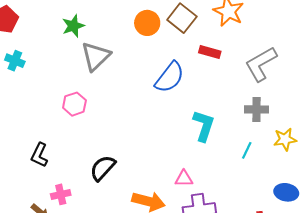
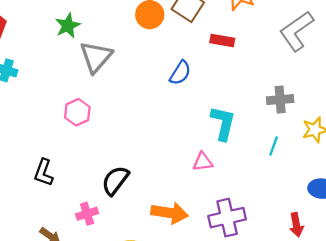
gray L-shape: (261, 64) -> (297, 31), moved
blue semicircle: (170, 77) -> (180, 73), size x0.7
pink triangle: (184, 179) -> (203, 162), moved
pink cross: (61, 194) -> (87, 214), moved

